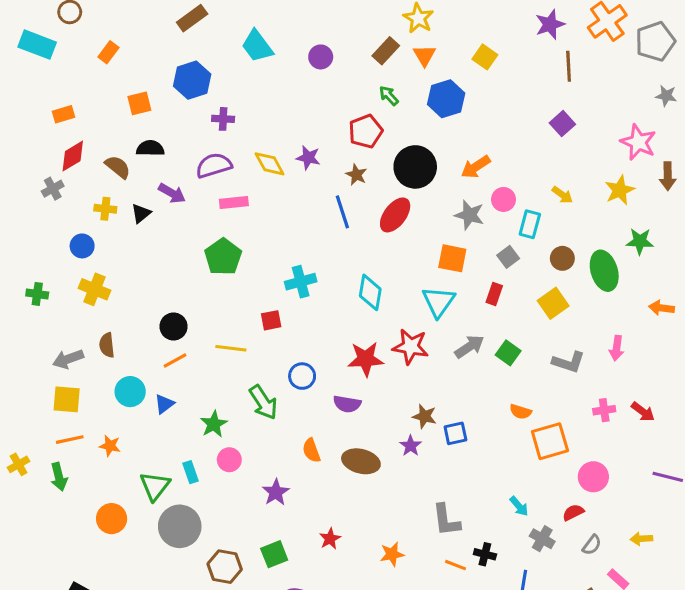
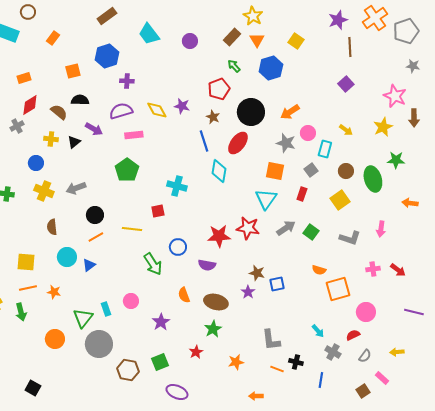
cyan cross: (301, 282) -> (177, 186), turned 30
cyan diamond: (370, 292) -> (219, 171), moved
gray arrow: (68, 359) -> (76, 188), moved
green star: (214, 424) -> (213, 329), moved

